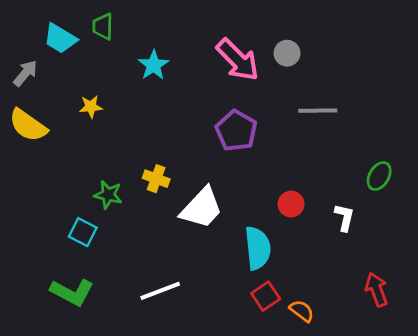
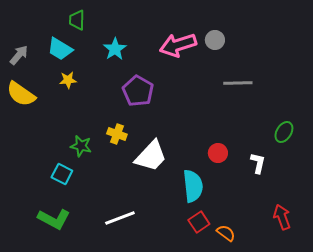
cyan trapezoid: (60, 39) -> (60, 49), moved
pink arrow: (238, 60) -> (178, 45), turned 117
purple pentagon: (236, 131) -> (138, 91), moved

